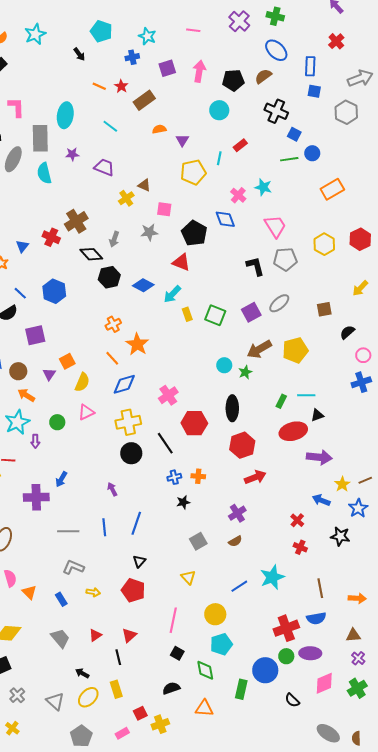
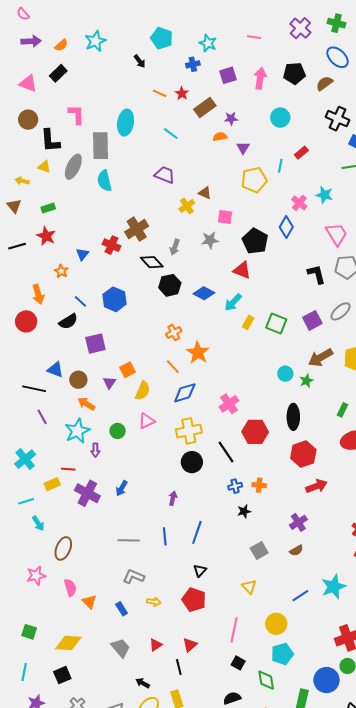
black pentagon: (233, 80) -> (294, 73), moved
purple star: (72, 154) -> (231, 119), moved
blue diamond: (225, 219) -> (286, 227), turned 50
yellow rectangle: (187, 314) -> (248, 322), turned 48
purple arrow: (112, 489) -> (173, 498), turned 40
purple cross: (36, 497) -> (87, 493), moved, turned 30

